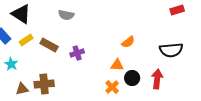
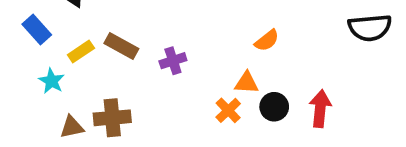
yellow rectangle: (26, 40) -> (81, 52), moved
black semicircle: (171, 50) -> (370, 28), moved
orange cross: (112, 87) -> (228, 110), moved

